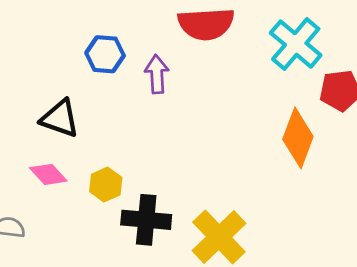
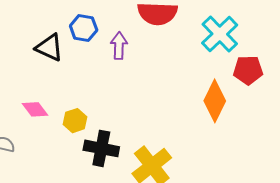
black triangle: (60, 118) -> (49, 48), moved

